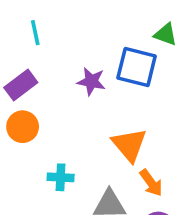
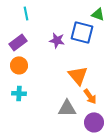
cyan cross: (61, 177) -> (19, 93), moved

